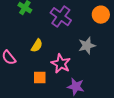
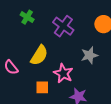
yellow semicircle: (37, 46) -> (39, 55), size x1.5

